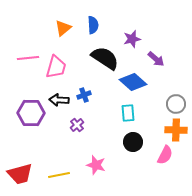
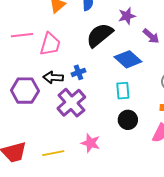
black semicircle: (105, 58) -> (100, 35), turned -72
purple cross: (77, 125) -> (71, 103), size x2.0

